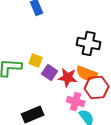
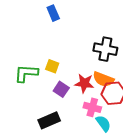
purple square: (50, 72) -> (61, 89), moved

